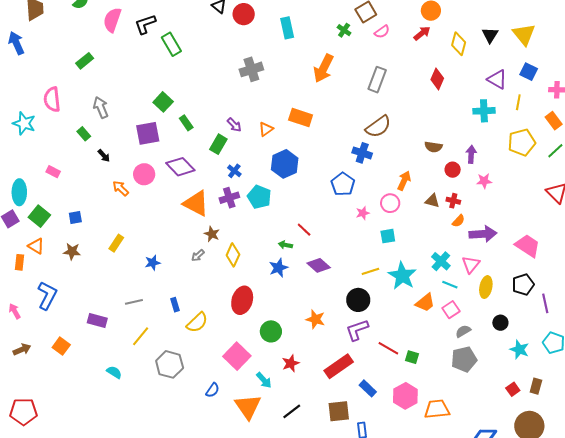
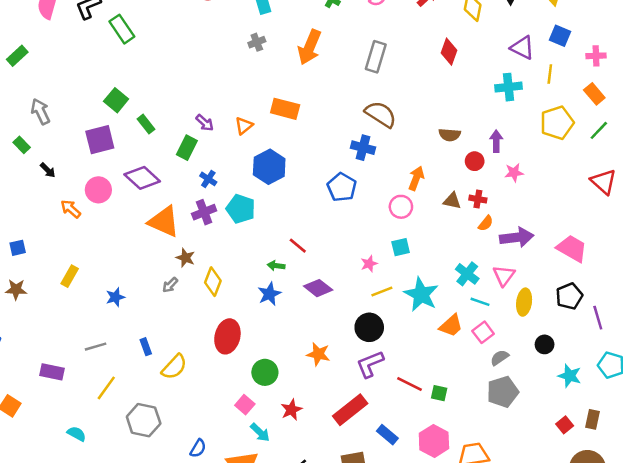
gray cross: (251, 69) -> (257, 42), moved, size x0.6
brown semicircle: (378, 127) -> (381, 114), turned -108
pink star: (363, 213) -> (369, 264), moved
pink square: (237, 356) -> (245, 405), moved, size x0.6

